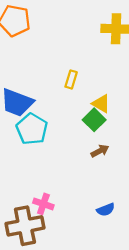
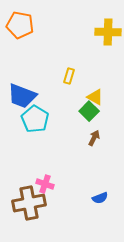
brown arrow: (100, 151) -> (94, 138), turned -35
blue semicircle: (106, 210) -> (100, 198), moved

